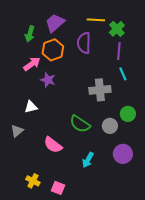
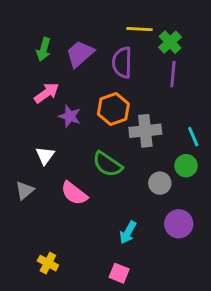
purple trapezoid: (55, 23) -> (80, 54), moved
orange hexagon: (53, 50) -> (113, 109), moved
cyan line: (123, 74) -> (193, 137), moved
white triangle: (31, 107) -> (45, 155), turned -40
green semicircle: (80, 124) -> (108, 164), moved
pink semicircle: (53, 145) -> (74, 193), moved
pink square: (58, 188) -> (119, 273), moved

